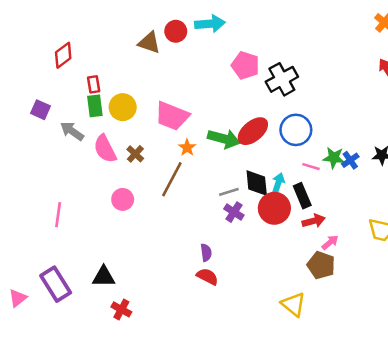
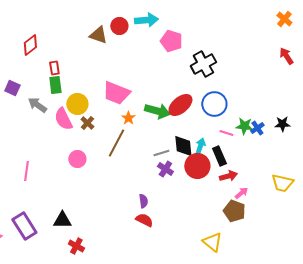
pink pentagon: (245, 65) -> (171, 41), moved
yellow circle: (123, 107) -> (77, 104), moved

